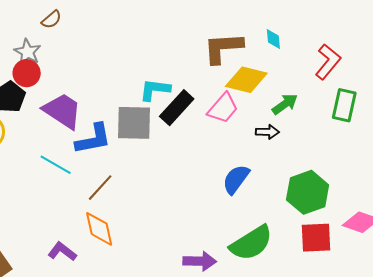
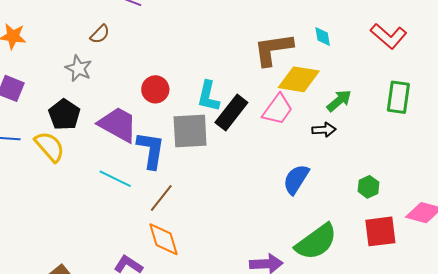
red L-shape: (328, 62) -> (389, 36), moved, turned 96
red circle: (27, 73) -> (155, 89), moved
cyan L-shape: (155, 90) -> (208, 96), turned -80
blue L-shape: (93, 139) -> (151, 150), turned -66
green hexagon: (308, 192) -> (368, 187), size x0.5

